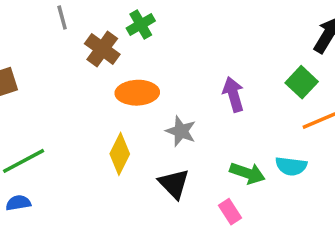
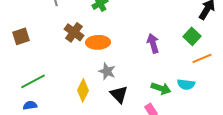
brown cross: (102, 49) -> (74, 32), moved
gray star: (181, 131) -> (107, 71), moved
yellow diamond: (120, 154) -> (83, 90), moved

